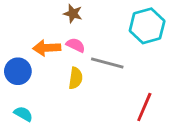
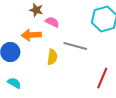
brown star: (73, 14) -> (36, 10), moved
pink semicircle: (76, 45) -> (52, 22), moved

